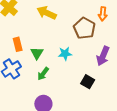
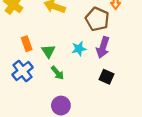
purple arrow: (103, 56) -> (103, 47), moved
green arrow: (43, 74) -> (57, 73), turned -72

